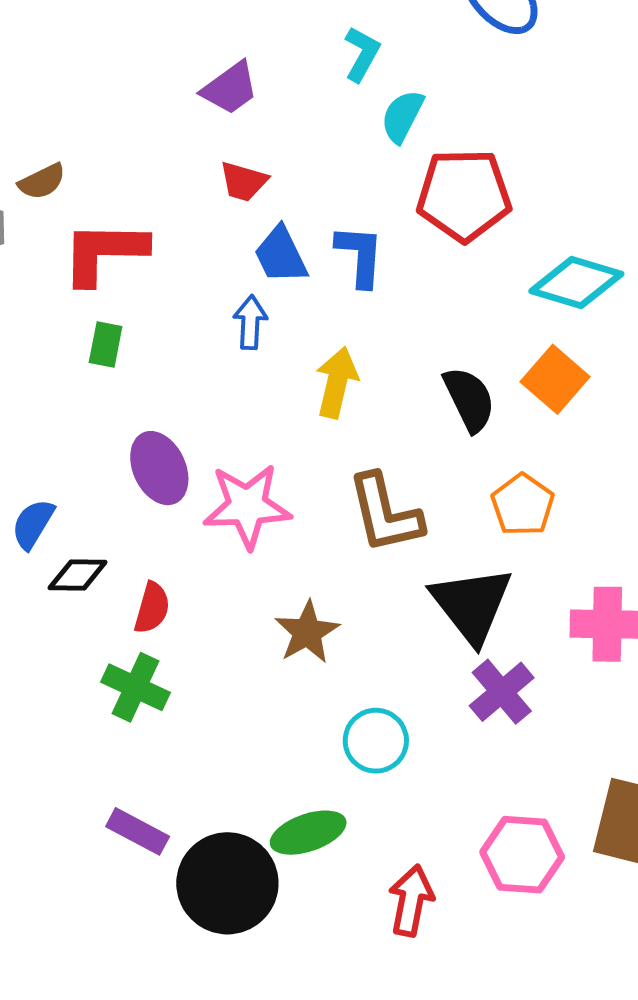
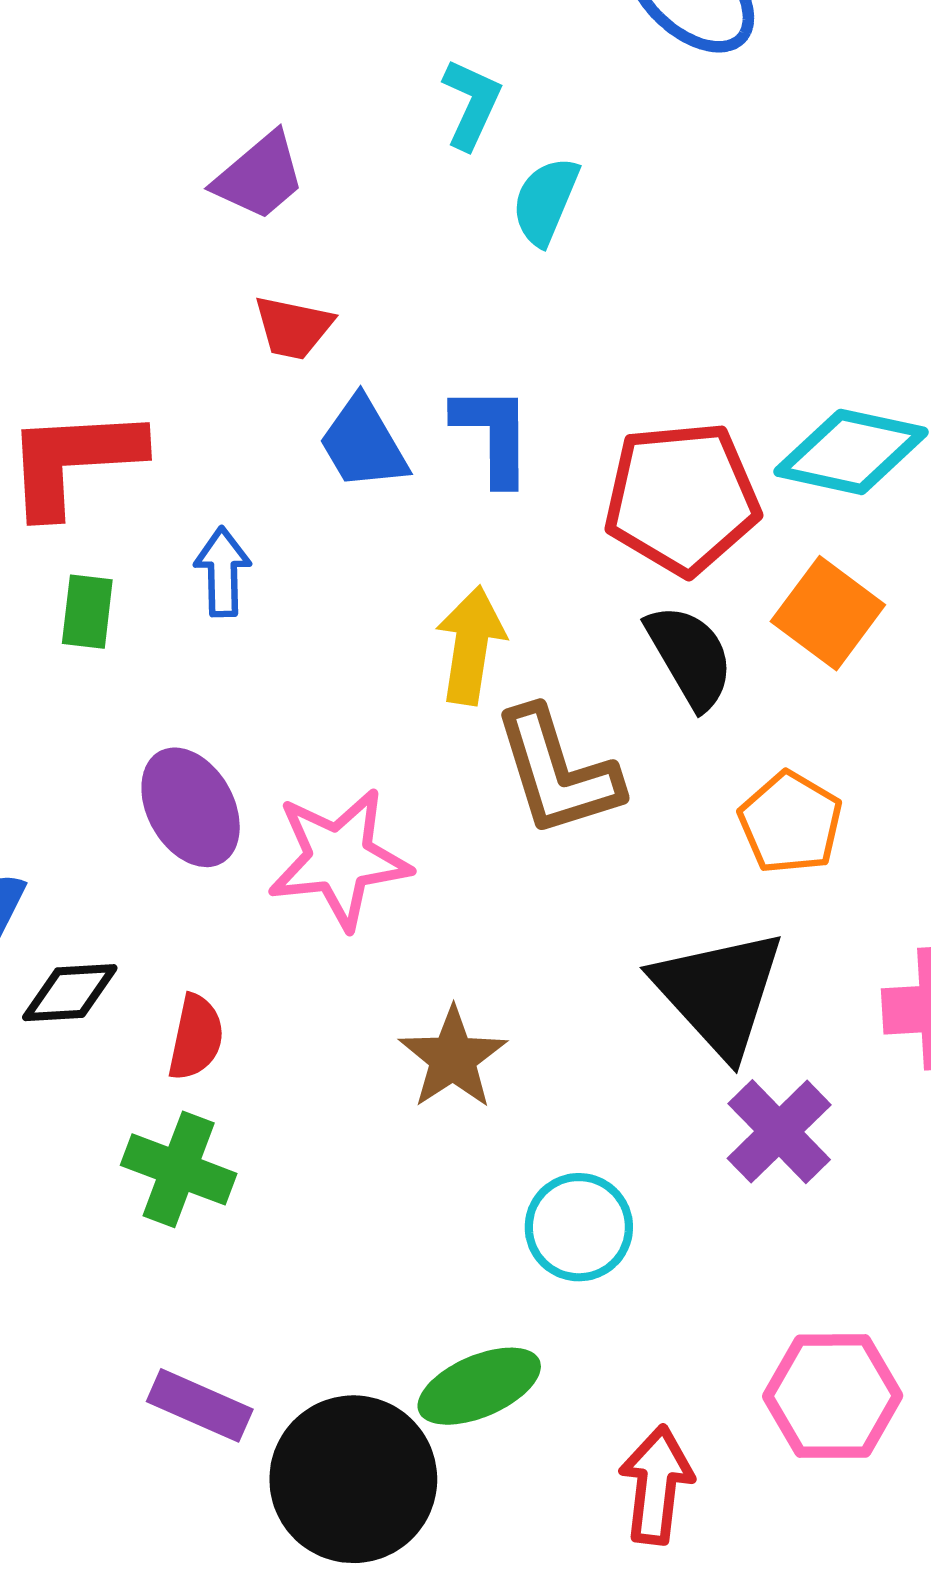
red pentagon: (464, 195) -> (682, 498), moved
blue arrow: (250, 322) -> (223, 572), moved
brown L-shape: (385, 513) -> (557, 772), moved

